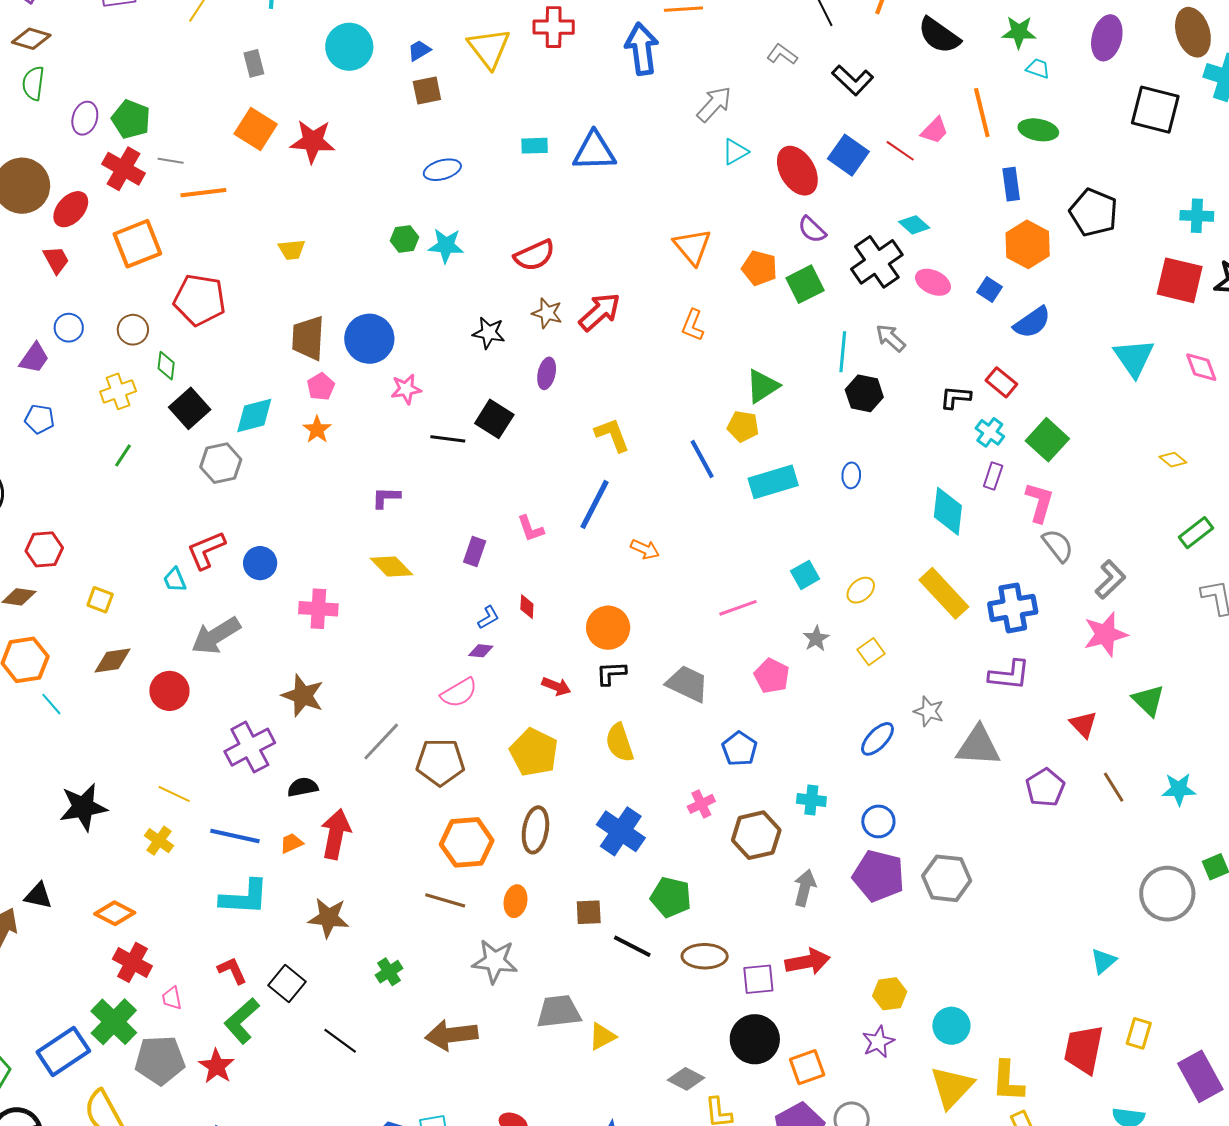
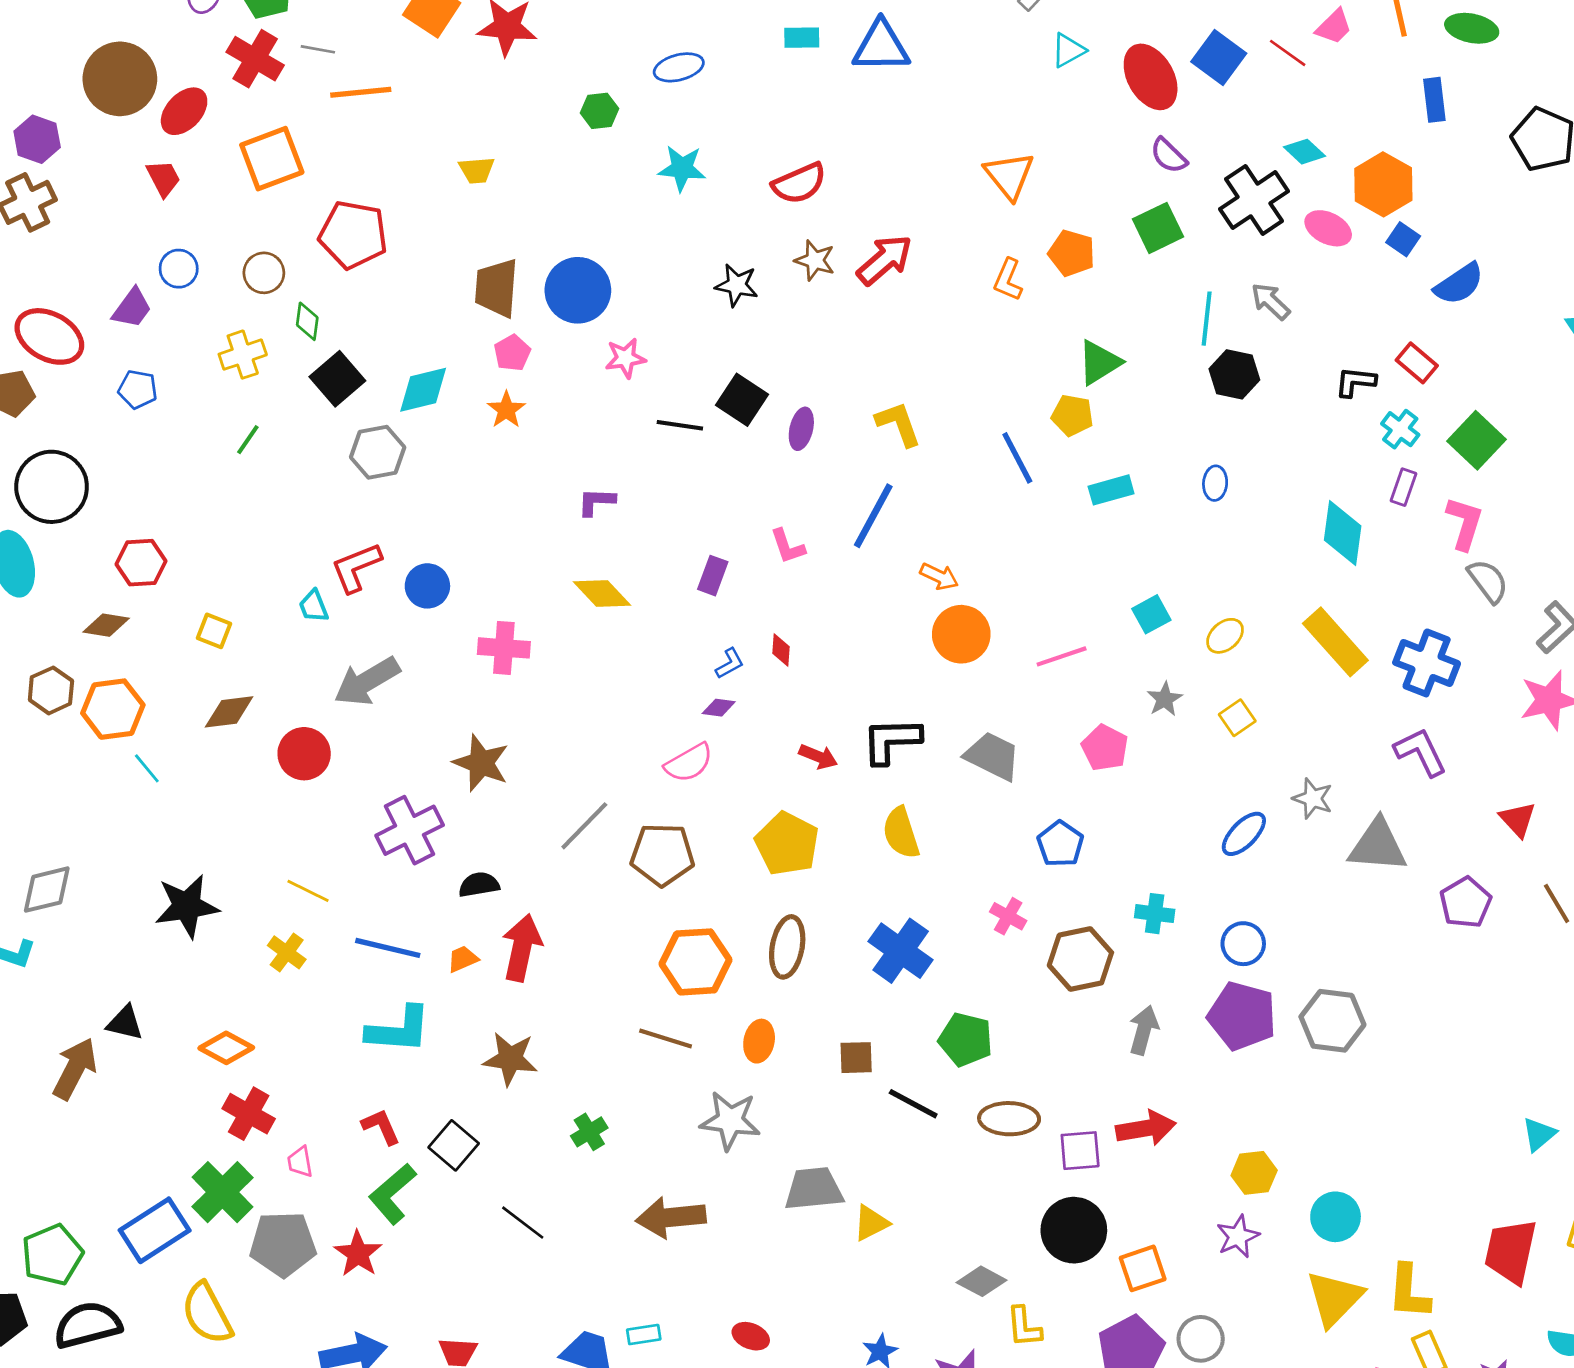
green hexagon: (404, 239) -> (600, 111), moved
orange hexagon: (1028, 244) -> (1383, 184), moved
orange pentagon: (759, 268) -> (1072, 253), moved
purple ellipse: (547, 373) -> (801, 429), moved
cyan rectangle: (773, 482) -> (1111, 490), size x0.7
blue cross: (1013, 608) -> (1427, 663), turned 30
orange circle: (608, 628) -> (961, 634), moved
black L-shape: (611, 673) -> (891, 740), size x1.5
purple L-shape: (1009, 675) -> (1421, 752), turned -123
pink cross: (701, 804) -> (1008, 916), turned -36

